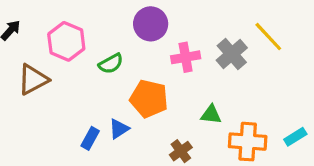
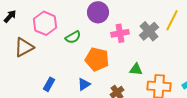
yellow line: (268, 37) -> (172, 20), turned 70
blue triangle: (119, 129) -> (84, 84), moved
blue rectangle: (90, 138) -> (49, 84), moved

